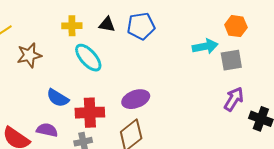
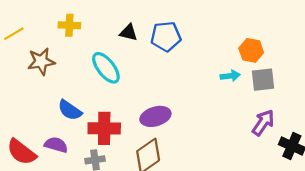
yellow cross: (72, 26) -> (69, 25), moved
orange hexagon: (236, 26) -> (251, 50), moved
cyan arrow: (205, 46) -> (230, 76), moved, size x0.7

